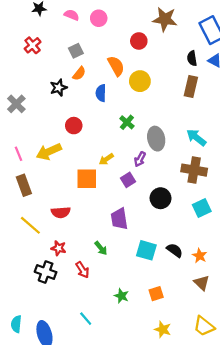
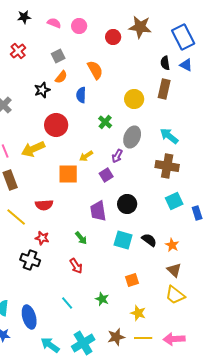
red circle: (139, 41) -> (113, 37), moved
yellow circle: (140, 81) -> (134, 99), moved
red circle: (74, 126) -> (56, 125), size x1.5
gray ellipse: (156, 139) -> (132, 137), turned 35
black circle: (161, 198) -> (127, 204), moved
red arrow: (82, 270) -> (76, 266), moved
green star: (121, 296) -> (102, 299), moved
yellow trapezoid: (204, 326) -> (175, 295), moved

